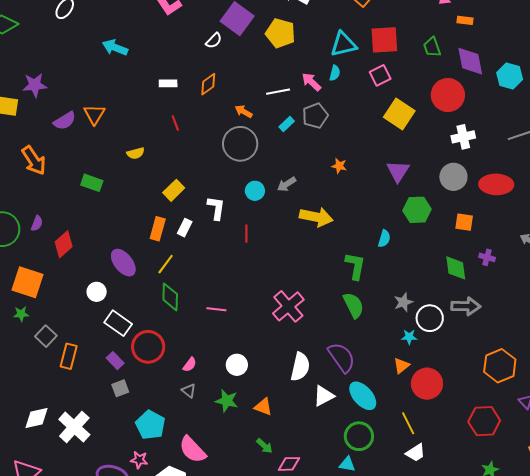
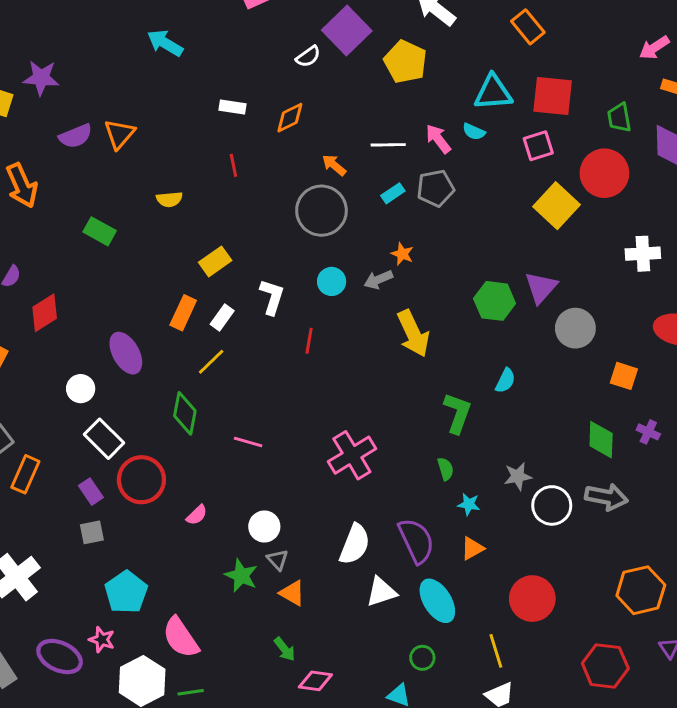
cyan semicircle: (335, 73) -> (474, 132), turned 91
red circle: (448, 95) -> (604, 173), moved
orange star: (339, 166) -> (402, 254), moved
gray circle: (453, 177) -> (575, 328), moved
green hexagon: (417, 210) -> (495, 301), moved
yellow arrow: (316, 217) -> (413, 333), turned 44
yellow line: (166, 264) -> (211, 362), moved
green semicircle: (353, 305) -> (446, 469), size x0.6
cyan star: (409, 337) -> (469, 504), moved
orange triangle: (401, 366) -> (472, 548), moved
gray triangle: (189, 391) -> (278, 560), moved
green circle: (359, 436) -> (422, 658), size x0.6

